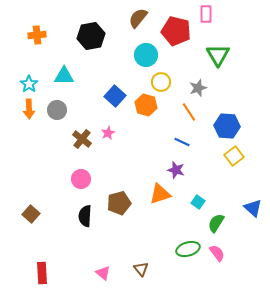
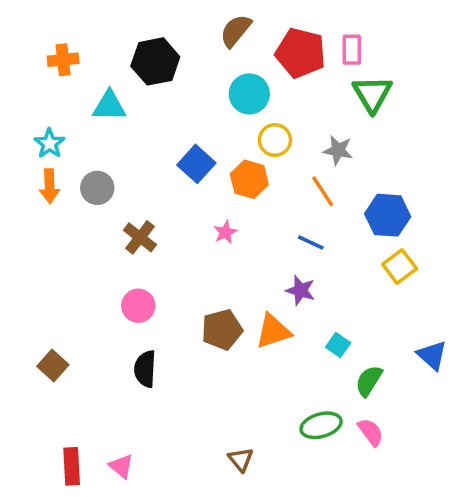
pink rectangle: (206, 14) -> (352, 50), moved
cyan triangle: (64, 76) -> (109, 106), moved
gray star: (198, 88) -> (338, 150), turned 30
pink star: (108, 133) -> (225, 232), moved
brown pentagon: (119, 203) -> (222, 330), moved
pink triangle: (103, 273) -> (121, 466), moved

